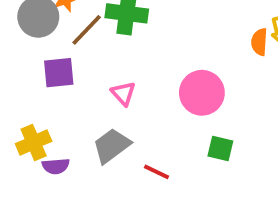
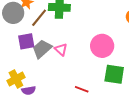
gray trapezoid: (112, 146) -> (42, 49), moved
green square: (220, 148) -> (114, 74), size x1.5

